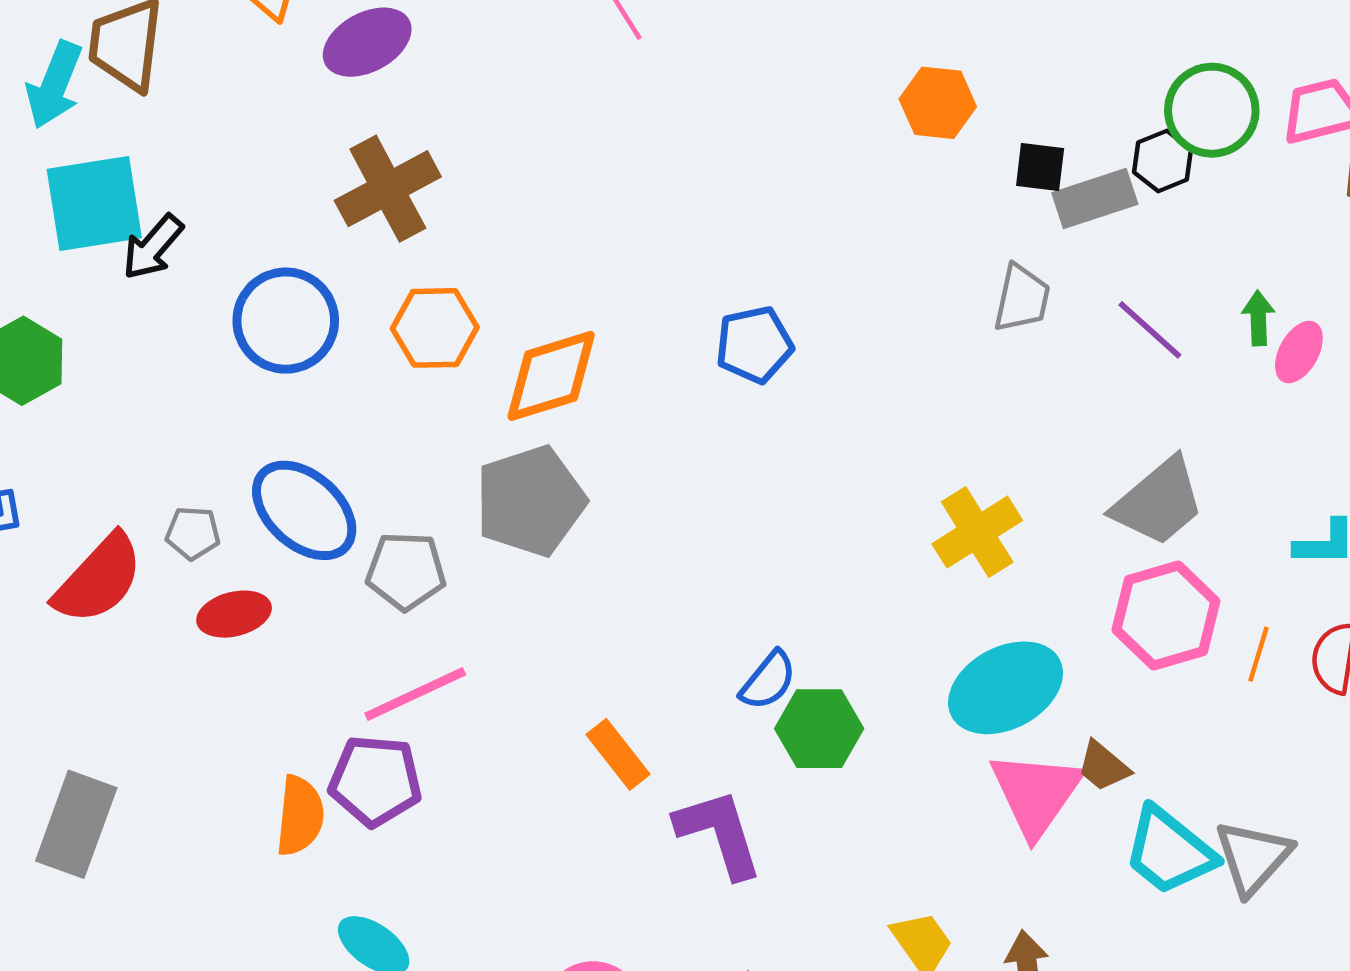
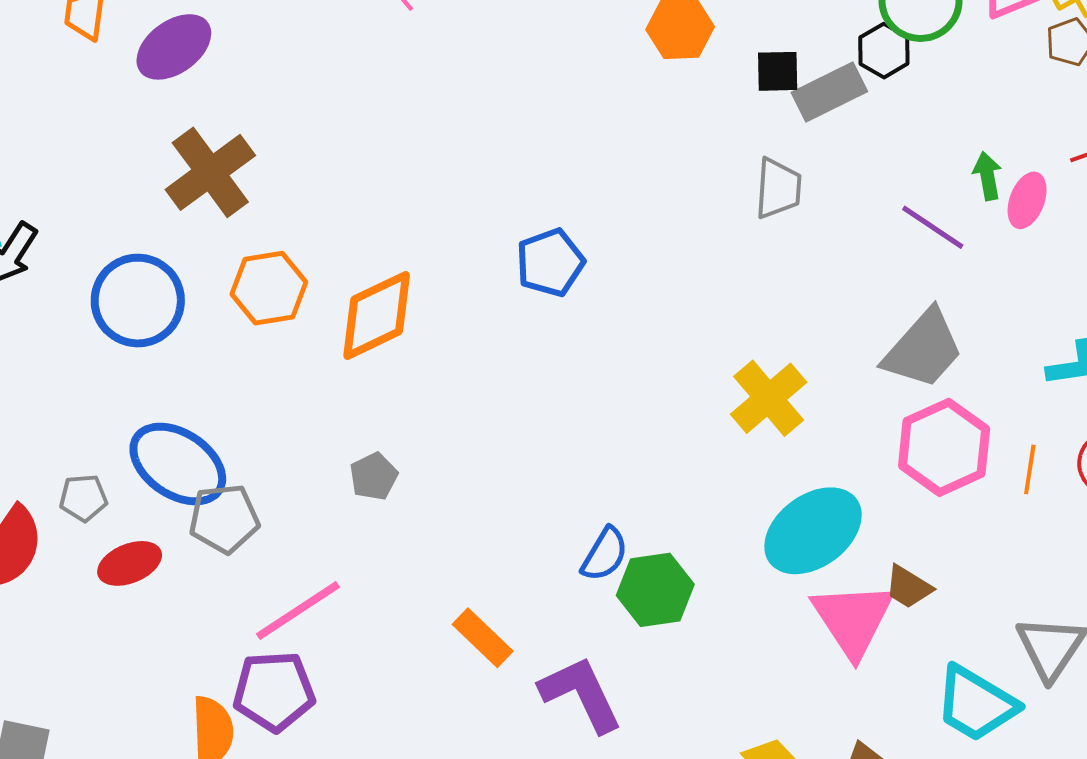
purple line: (1150, 330) -> (933, 227), moved
gray pentagon: (530, 501) -> (374, 476), moved, size x0.5
gray pentagon: (406, 571) -> (224, 519), moved
cyan trapezoid: (1169, 851) -> (976, 704), moved

